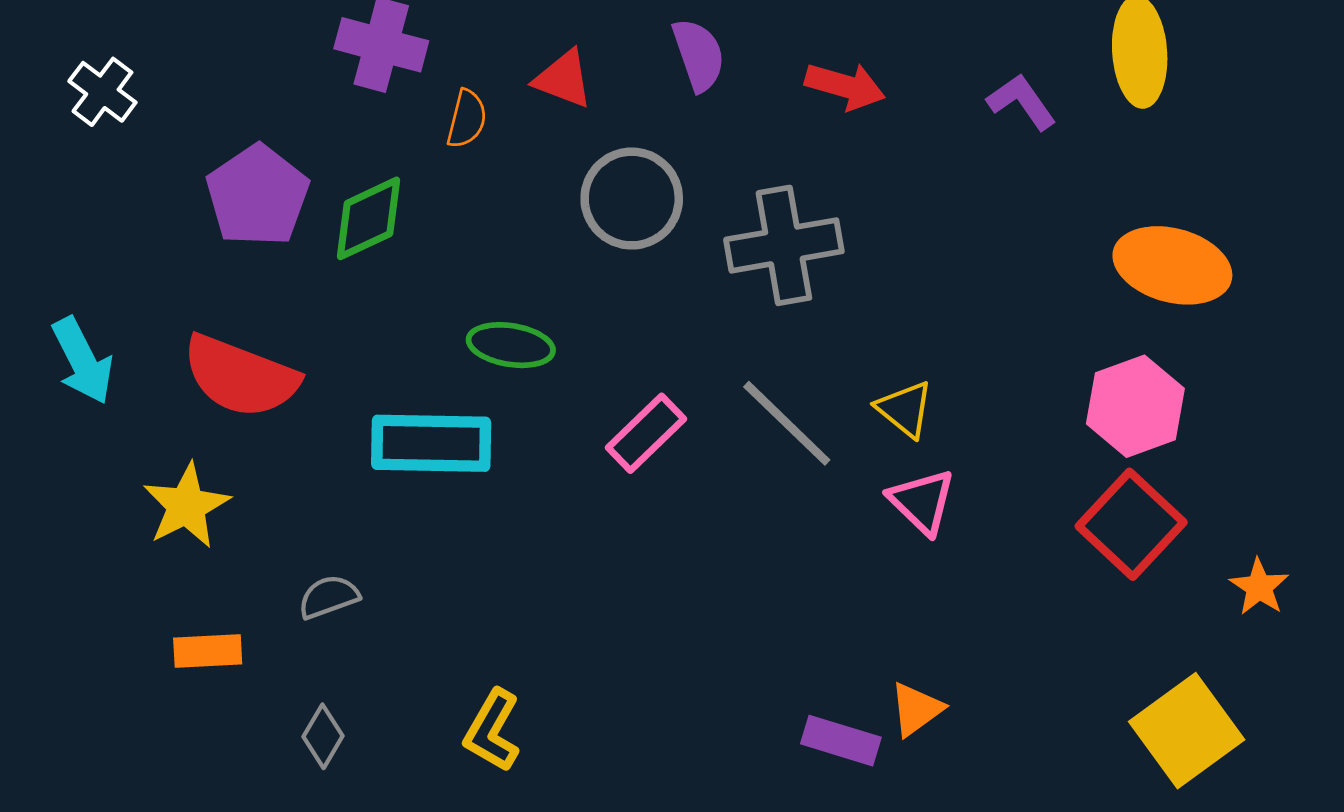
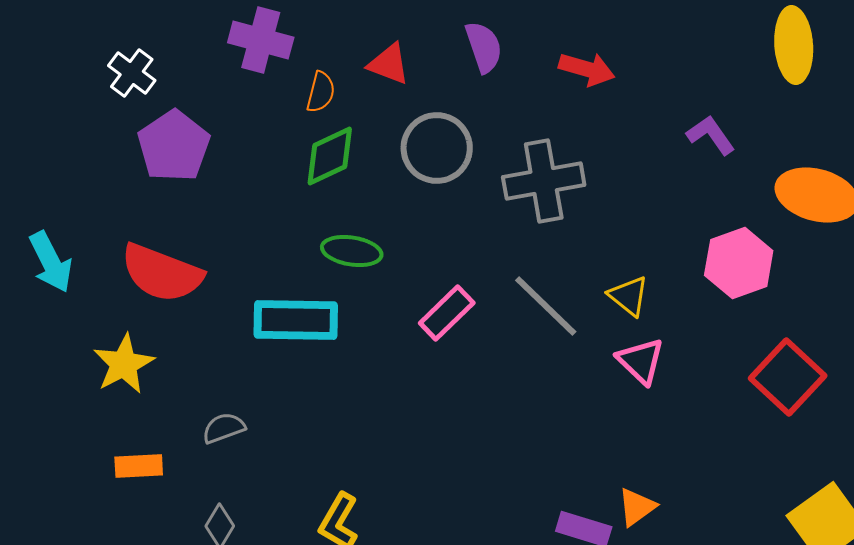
white cross: (102, 92) -> (132, 73), moved
purple L-shape: (1022, 102) -> (711, 135), moved
green diamond: (369, 218) -> (330, 156), moved
pink hexagon: (1135, 406) -> (739, 263), moved

